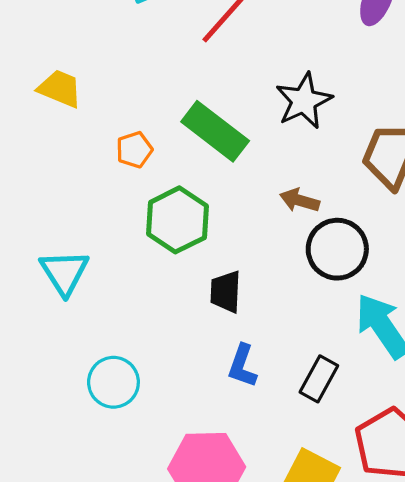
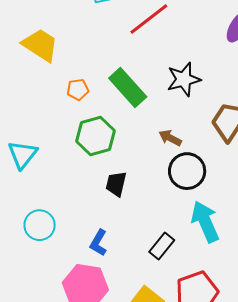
yellow trapezoid: (60, 89) -> (40, 45), size x1.4
blue L-shape: (242, 366) -> (98, 243), moved

